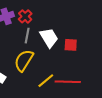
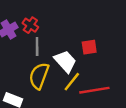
white trapezoid: (49, 38) -> (65, 61), moved
yellow line: (46, 81) -> (72, 82), moved

